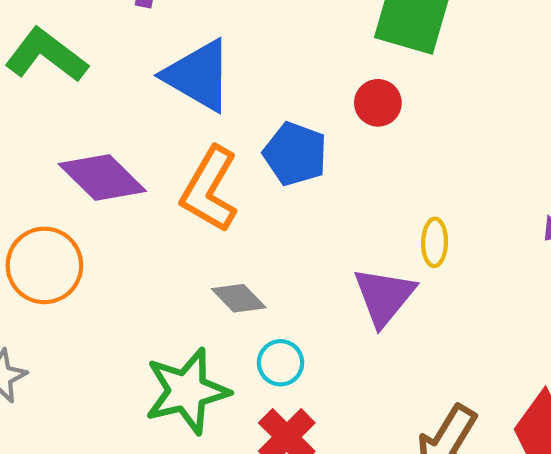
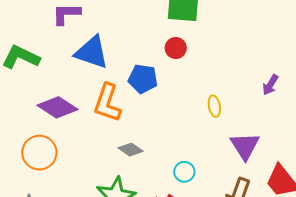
purple triangle: (384, 296) -> (245, 146), moved
cyan circle: (281, 363) -> (184, 172), moved

